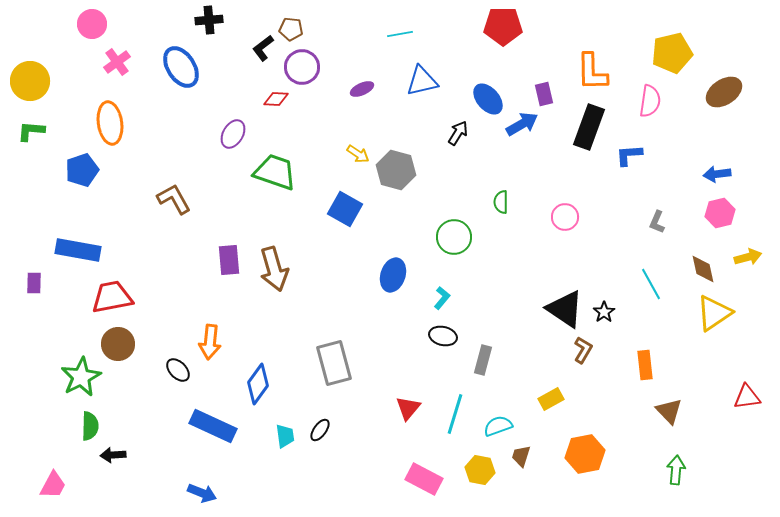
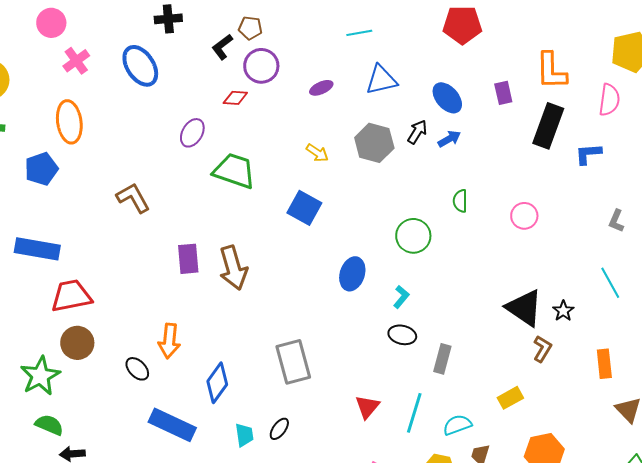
blue arrow: (522, 124) -> (449, 139), moved, size x0.7
gray hexagon: (396, 170) -> (374, 143), moved
green semicircle: (90, 426) -> (49, 425), turned -68

